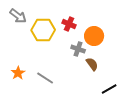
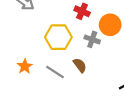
yellow hexagon: (43, 30) -> (58, 37), moved
brown semicircle: (92, 64) -> (80, 65), moved

